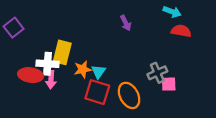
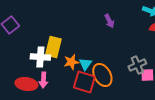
red ellipse: (31, 75) -> (26, 84), moved
pink arrow: (51, 80) -> (43, 80), moved
orange ellipse: (129, 95) -> (102, 75), moved

